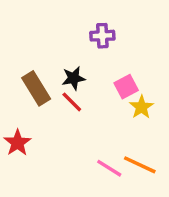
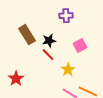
brown rectangle: (36, 88) -> (27, 35), moved
yellow star: (141, 107) -> (68, 70), moved

